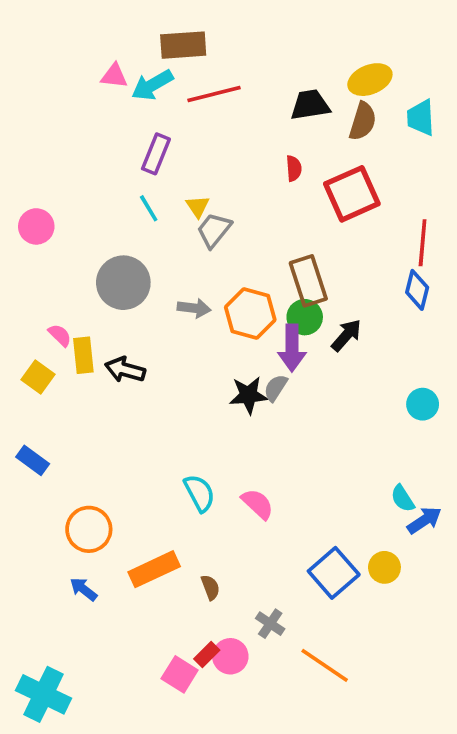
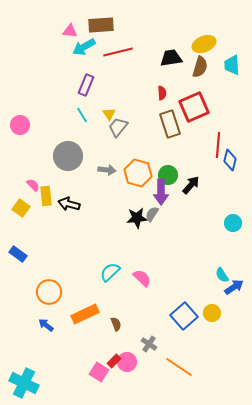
pink triangle: (114, 76) -> (70, 31), moved
red line: (423, 243) -> (218, 145), moved
brown rectangle: (308, 281) -> (170, 124), moved
cyan semicircle: (199, 493) -> (110, 272), turned -105

